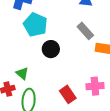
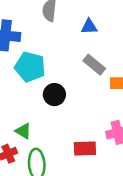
red rectangle: (68, 94) -> (85, 148), turned -48

